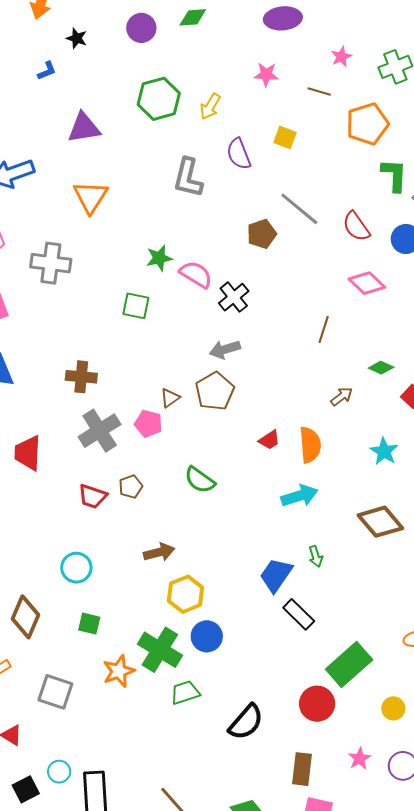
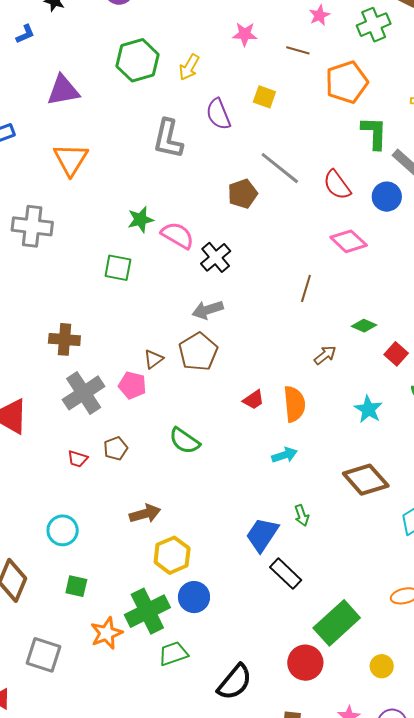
red trapezoid: (93, 496) -> (78, 459), size x0.7
cyan arrow: (299, 496) -> (285, 455), size x0.7
green cross: (160, 650) -> (147, 611), turned 33

